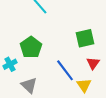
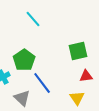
red triangle: (93, 63) -> (86, 76), turned 48
blue line: (65, 70) -> (42, 83), moved

